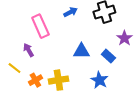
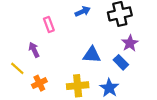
pink rectangle: (40, 26) -> (49, 24), size x0.6
purple star: (124, 38) -> (130, 43), moved
yellow cross: (58, 80) -> (78, 86), moved

